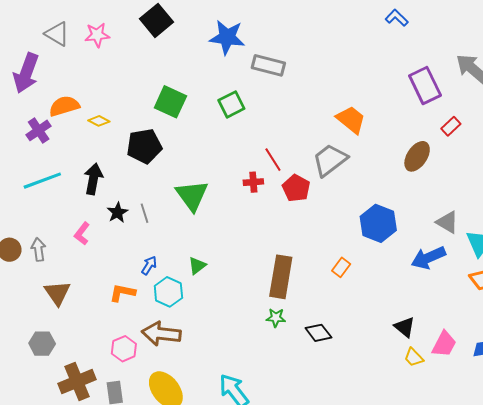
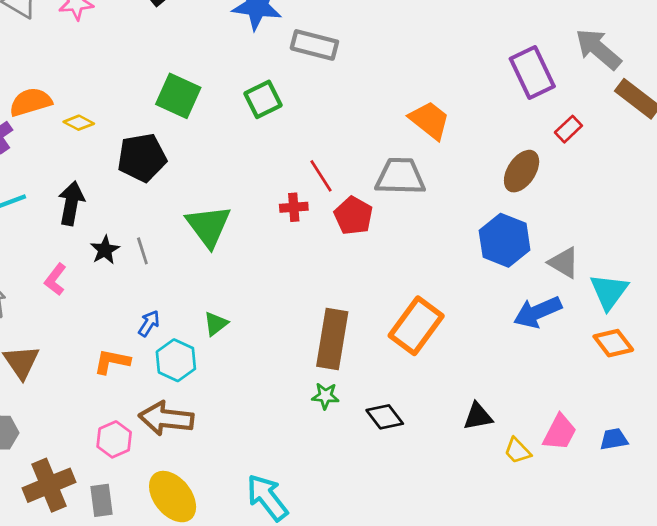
gray trapezoid: (330, 160) -> (400, 176), turned 39
blue hexagon: (378, 223) -> (505, 240), moved
orange rectangle: (341, 267) -> (416, 326), size x2.0
black triangle: (405, 327) -> (478, 416), moved, turned -50

